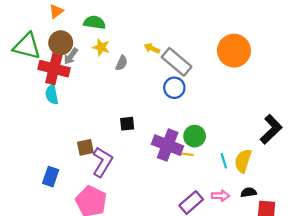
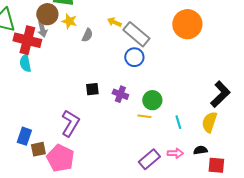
brown circle: (61, 43) -> (47, 14), moved
gray arrow: (71, 56) -> (42, 29), turned -49
purple cross: (168, 145) -> (120, 94), moved, size x0.6
brown square: (85, 147) -> (38, 149), moved
yellow semicircle: (243, 161) -> (209, 122), moved

